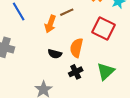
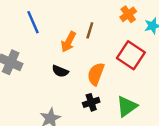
brown line: (67, 12) -> (90, 30), turned -56
black semicircle: (55, 54) -> (60, 71), moved

